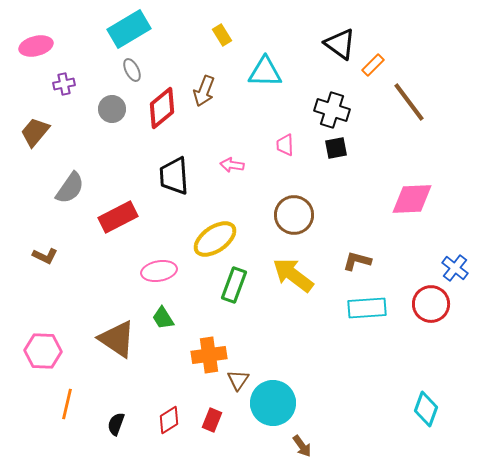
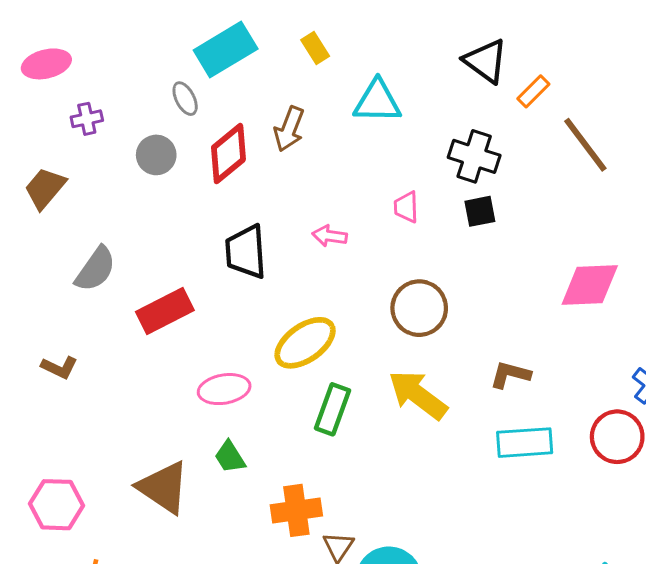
cyan rectangle: (129, 29) -> (226, 49), moved

